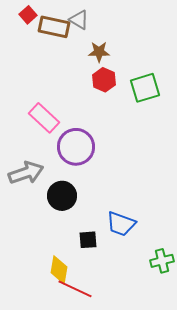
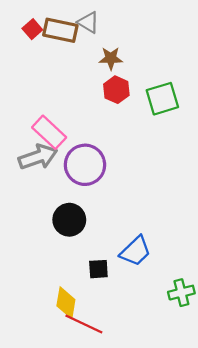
red square: (28, 15) -> (32, 29), moved
gray arrow: (26, 173) -> (38, 157), moved
blue trapezoid: (121, 224) -> (135, 251), turned -64

